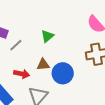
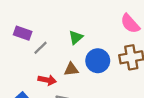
blue circle: (63, 73) -> (98, 61), moved

